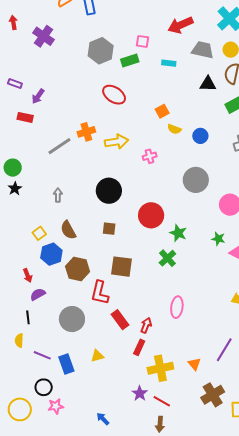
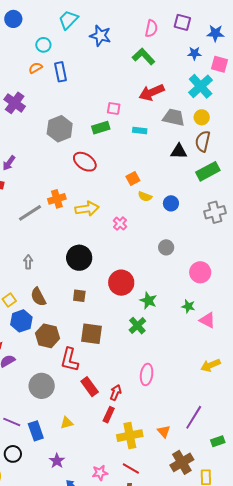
gray hexagon: (101, 51) -> (60, 129), moved
pink cross: (150, 156) -> (120, 224), turned -32
gray circle: (196, 180) -> (166, 247), size x0.6
purple star: (140, 393) -> (57, 461), moved
pink star: (56, 406) -> (100, 473), moved

